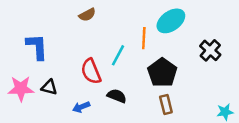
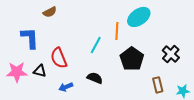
brown semicircle: (87, 15) -> (50, 12), moved
black cross: (210, 50) -> (171, 54), moved
red semicircle: (91, 71) -> (59, 58), moved
brown rectangle: (166, 105) -> (158, 85), moved

